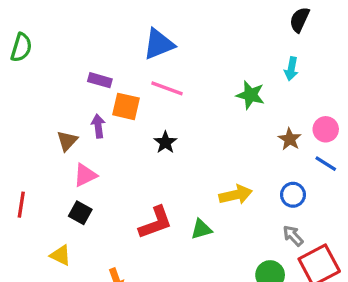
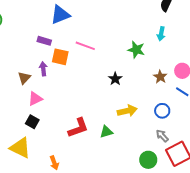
blue triangle: (159, 44) -> (60, 15), moved
black star: (165, 142) -> (115, 79), moved
yellow triangle: (61, 255) -> (20, 148), size x1.6

